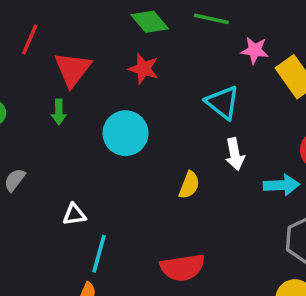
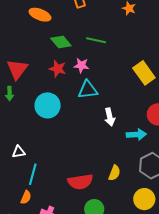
pink star: (255, 50) -> (81, 65), moved
cyan triangle: (223, 102) -> (88, 90), moved, turned -45
yellow semicircle: (189, 185) -> (114, 173), moved

